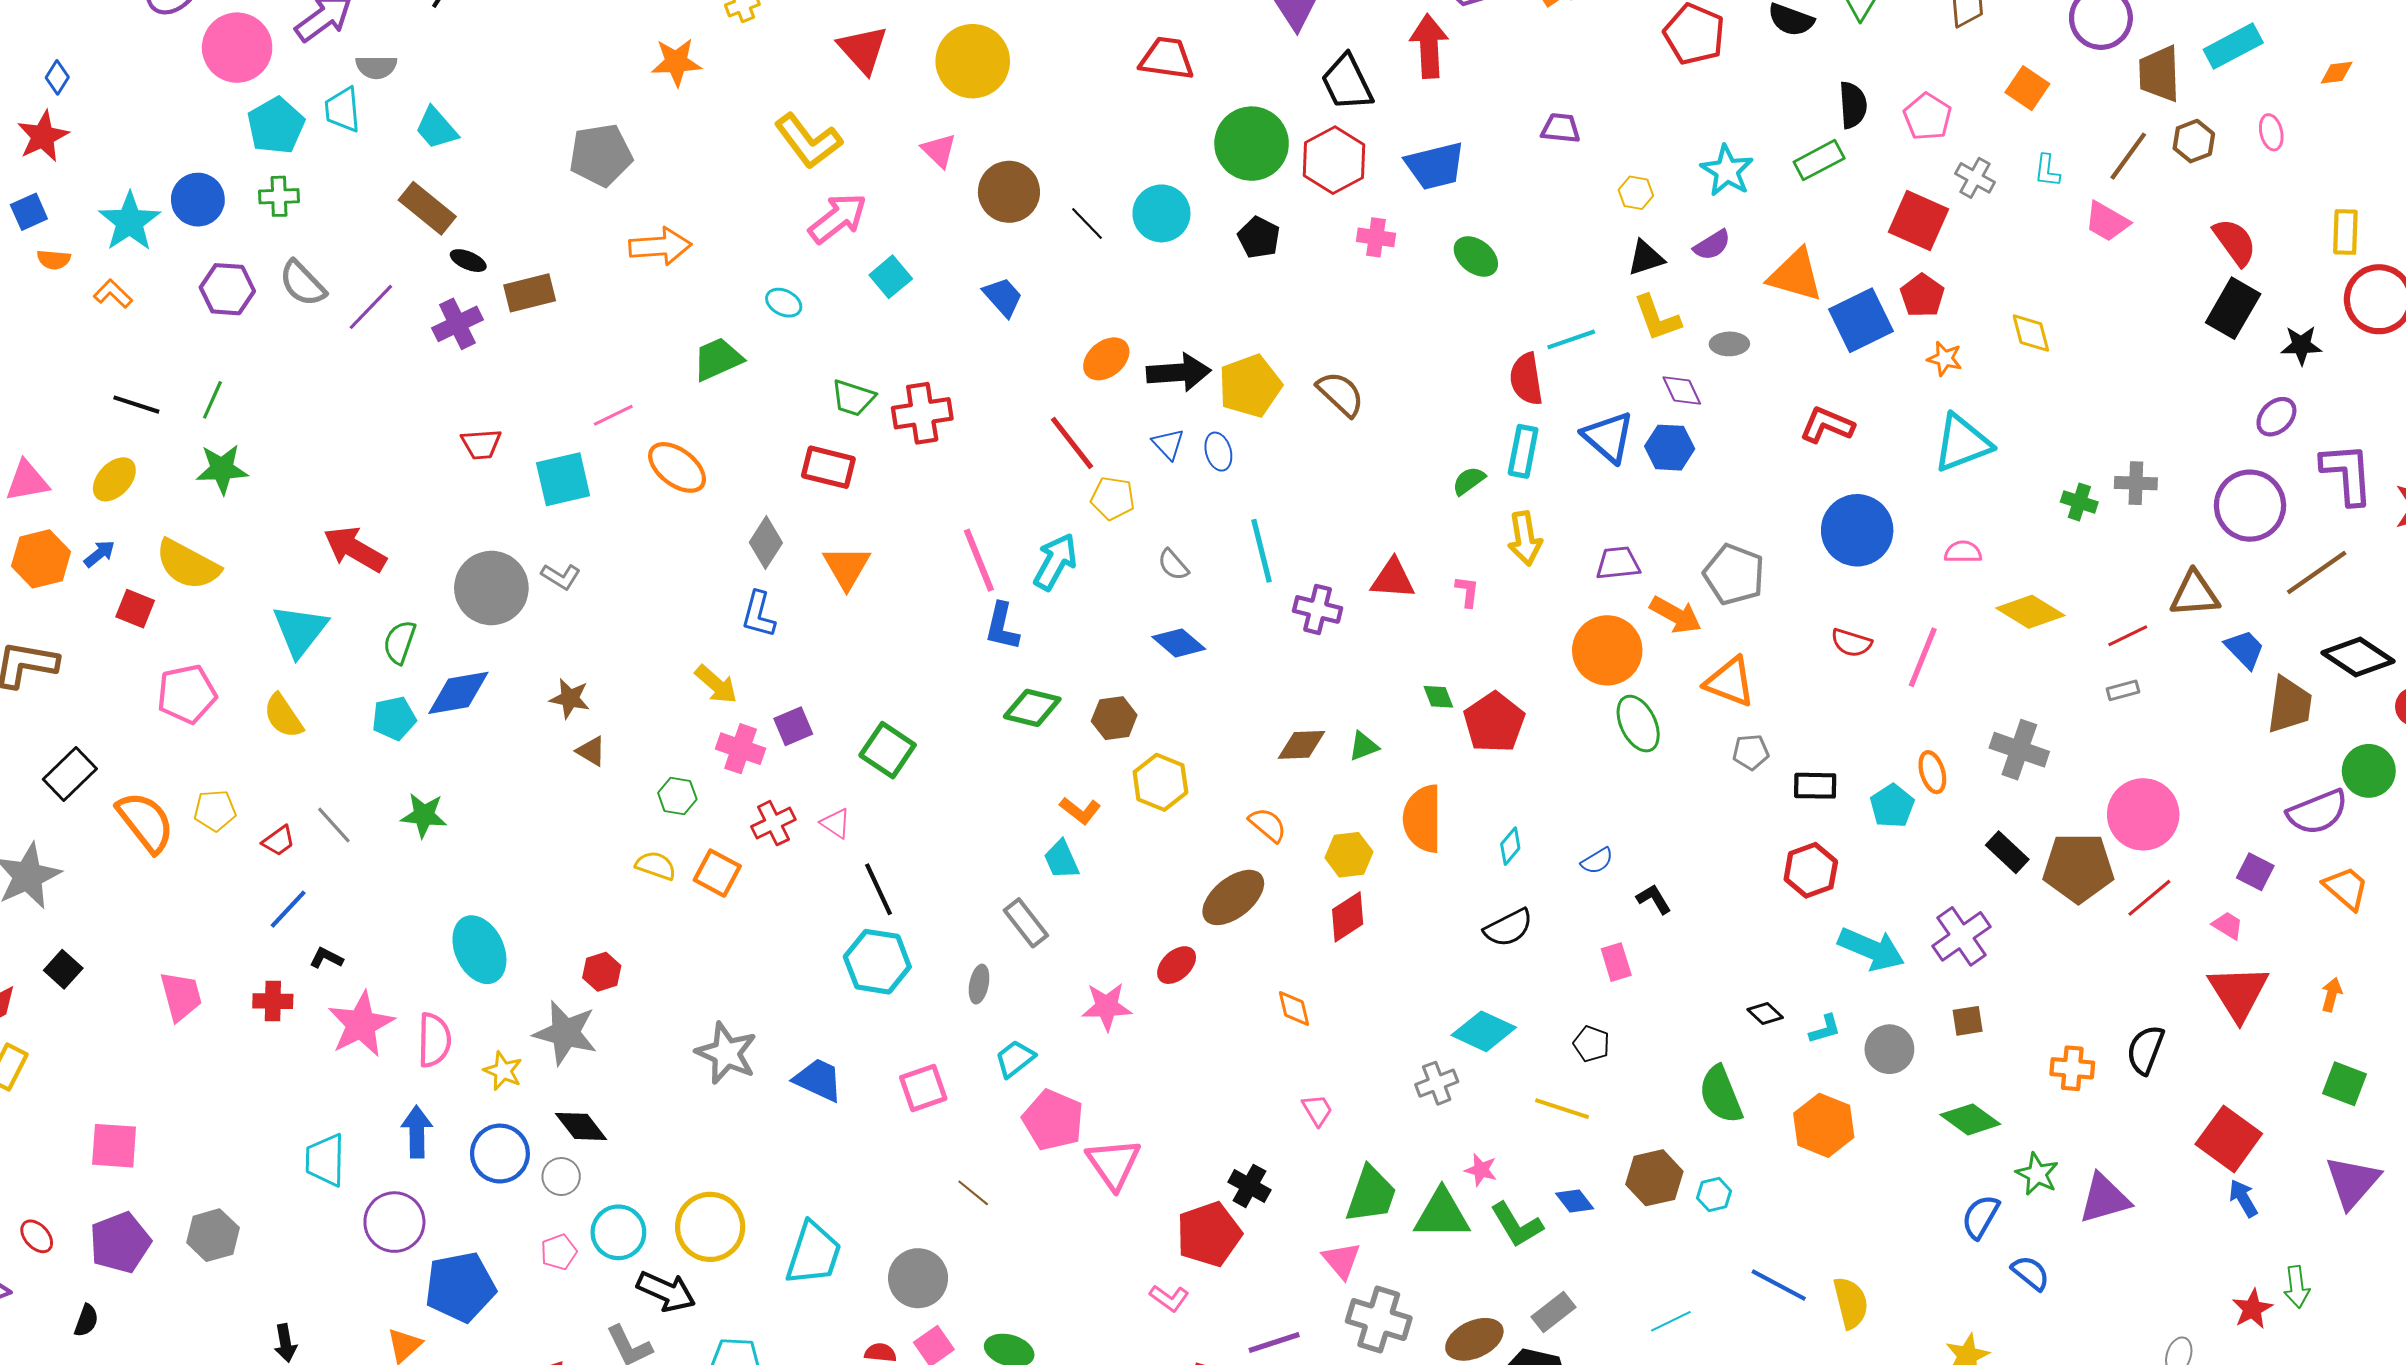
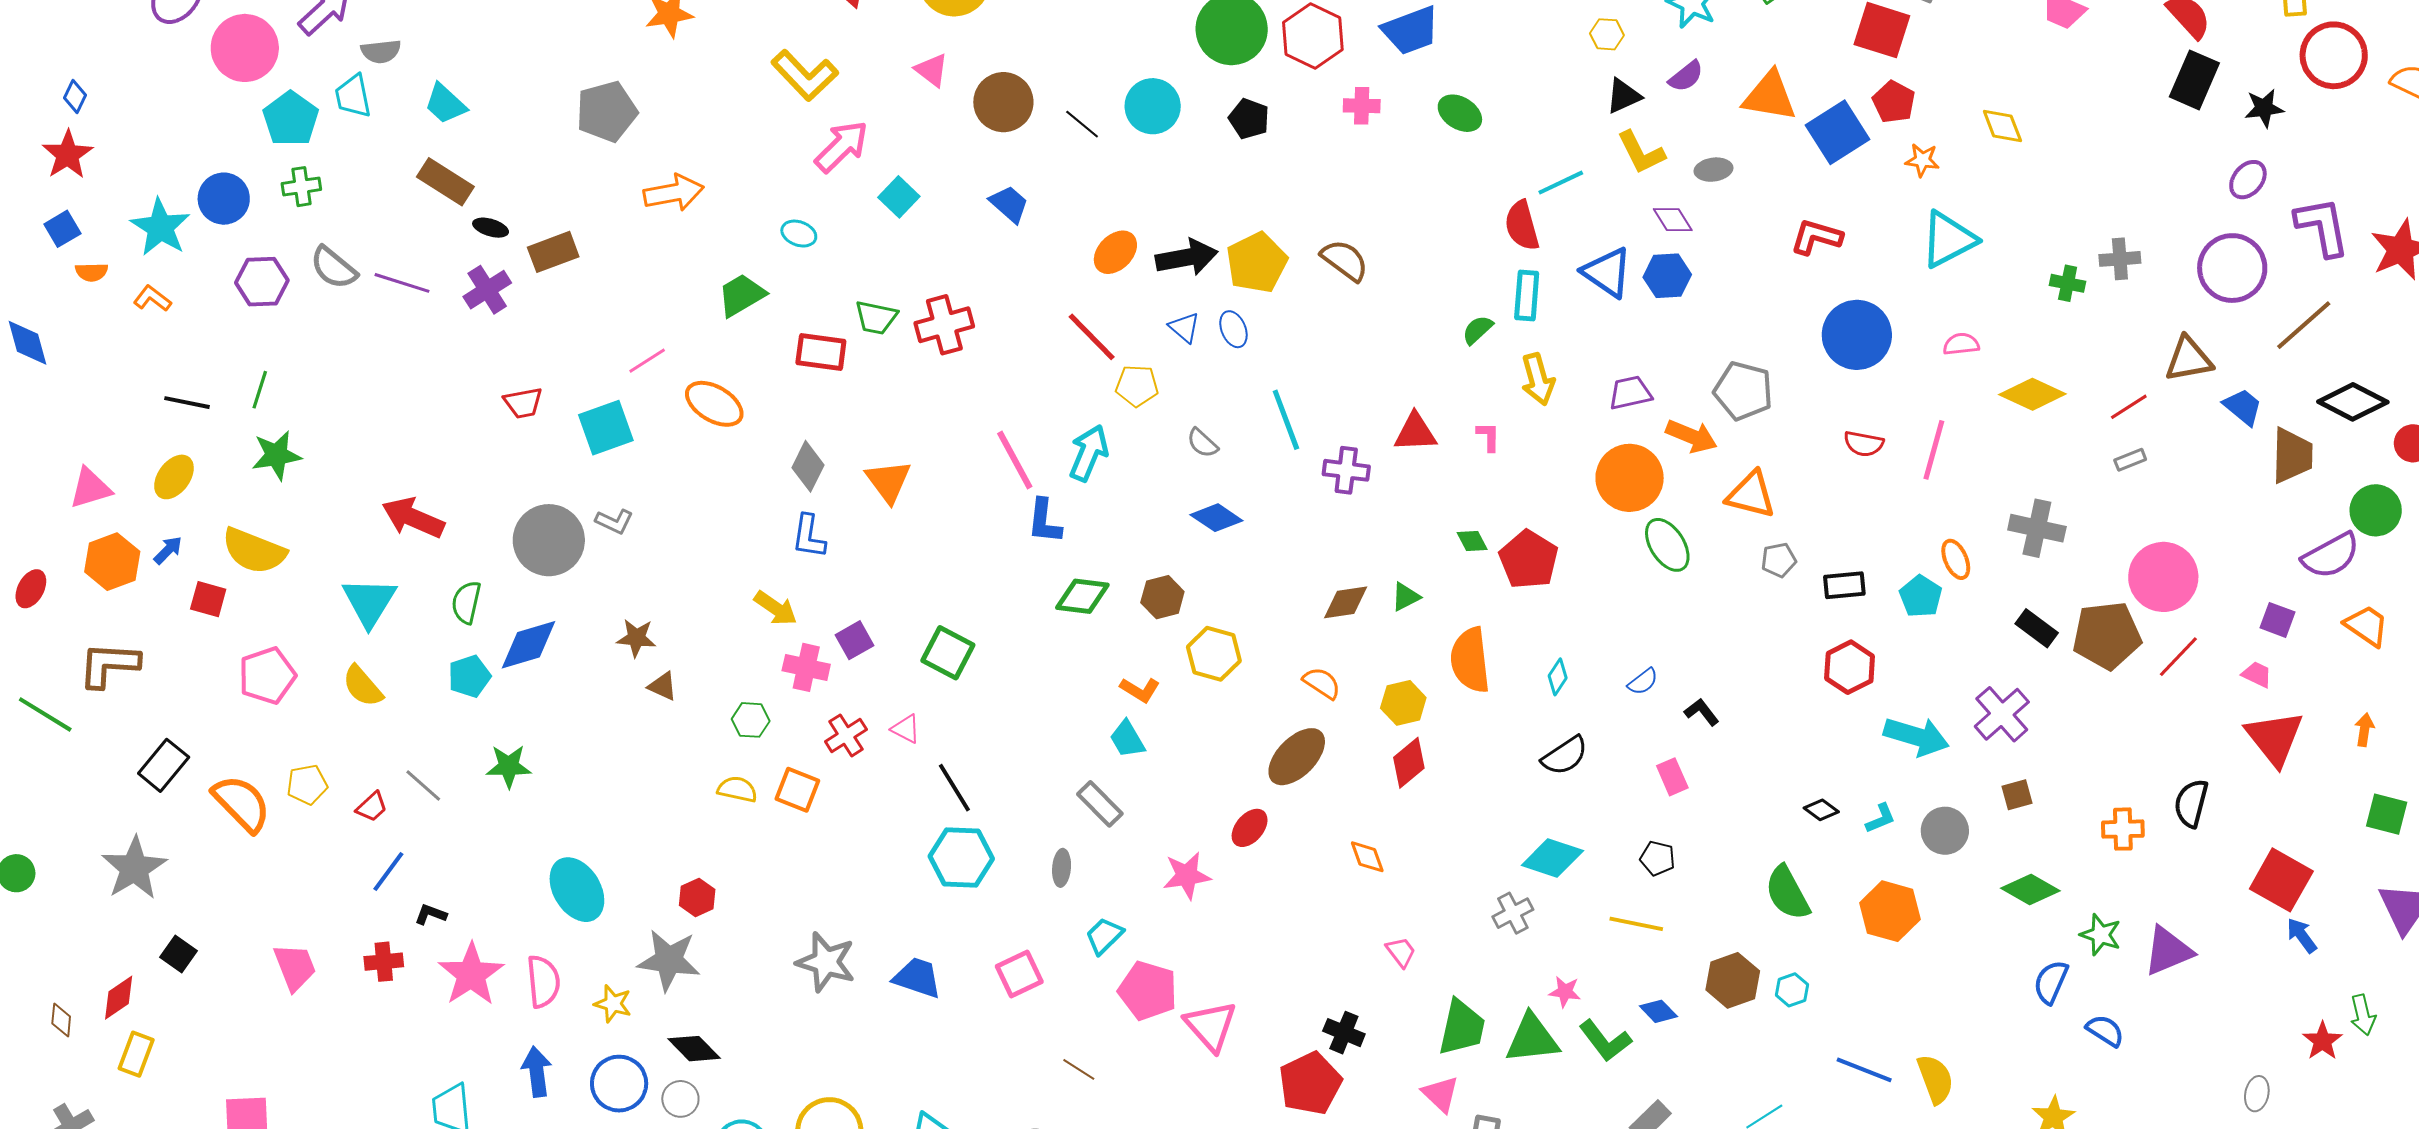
purple line: (371, 307) -> (402, 283), turned 70
red rectangle: (828, 467) -> (821, 352), moved

